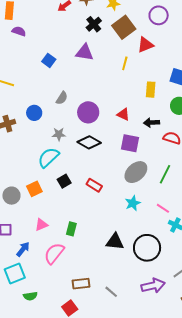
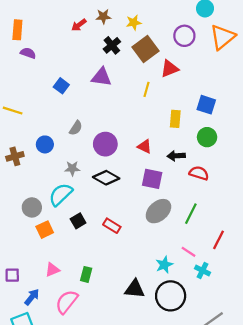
gray circle: (11, 196) -> (32, 207), moved
cyan star: (133, 203) -> (164, 265), moved

